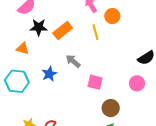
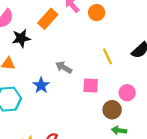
orange rectangle: (63, 30) -> (48, 19), moved
yellow line: (95, 32) -> (108, 56), moved
pink circle: (137, 83) -> (127, 93), moved

